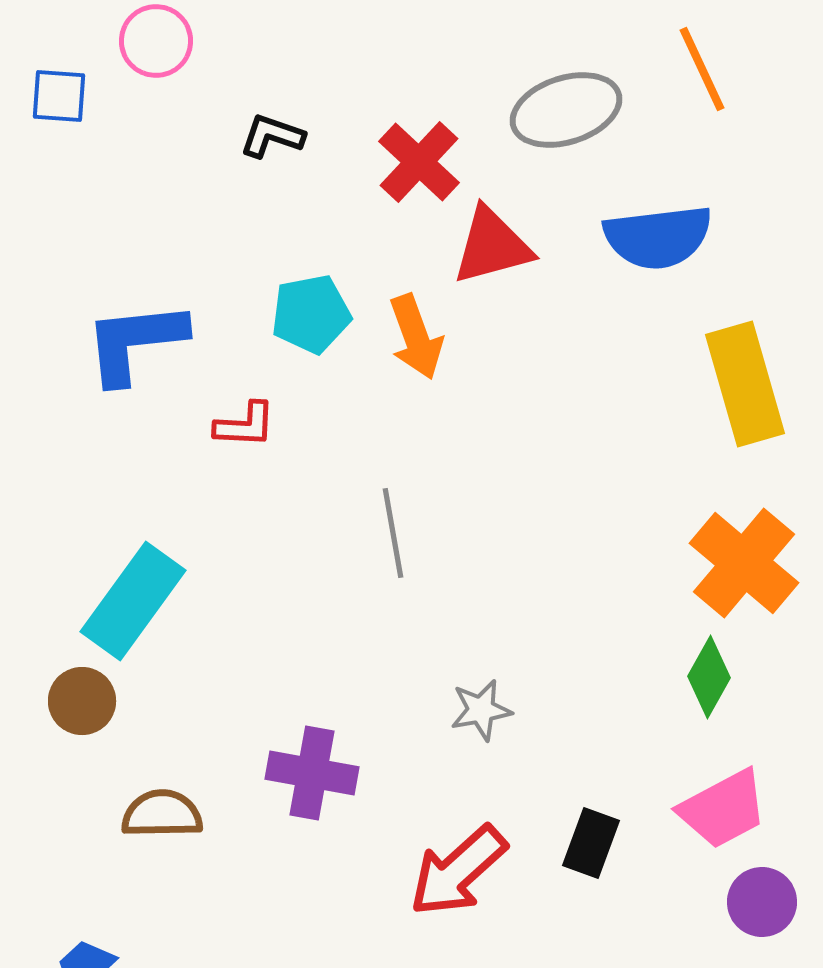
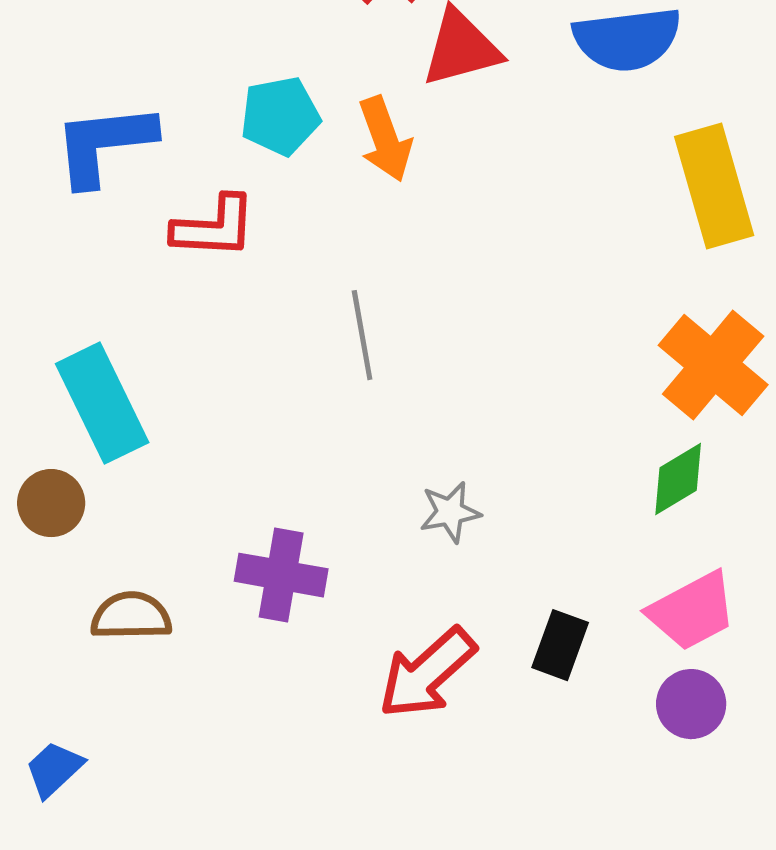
red L-shape: (245, 425) -> (214, 227), size x1.4
cyan rectangle: (133, 601) -> (102, 403), turned -62
green diamond: (709, 677) -> (678, 479), turned 30
purple circle: (762, 902) -> (691, 704), moved

